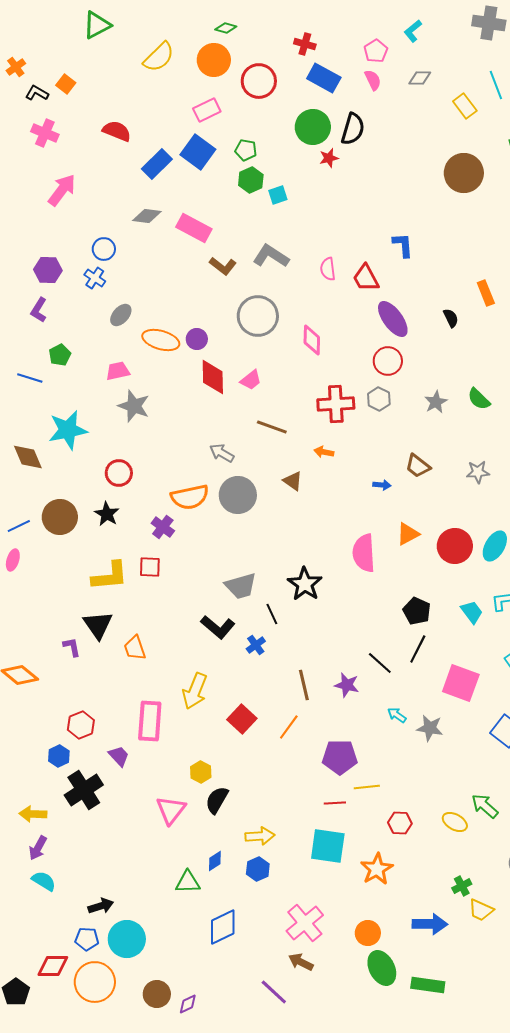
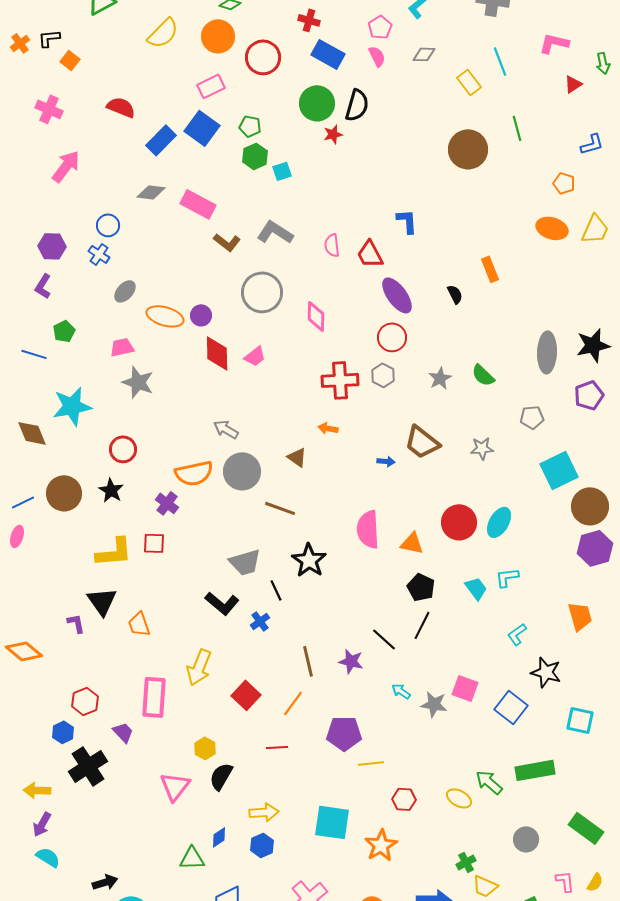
black L-shape: (37, 93) -> (49, 38), moved, turned -35
brown line: (272, 427) -> (280, 508), moved
brown trapezoid: (418, 466) -> (422, 442), size x1.4
orange triangle: (408, 534) -> (412, 543), moved, turned 40
pink square: (461, 683) -> (465, 688), moved, size x0.7
red line: (335, 803) -> (277, 747), moved

